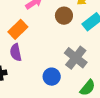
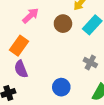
gray cross: (76, 58) -> (90, 63), moved, size x0.6

